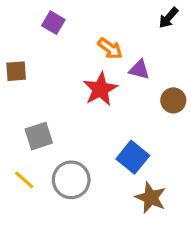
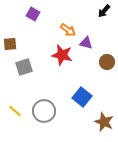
red star: (100, 89) -> (62, 55), turned -30
gray square: (39, 136) -> (24, 67), moved
brown star: (151, 198) -> (104, 122), moved

